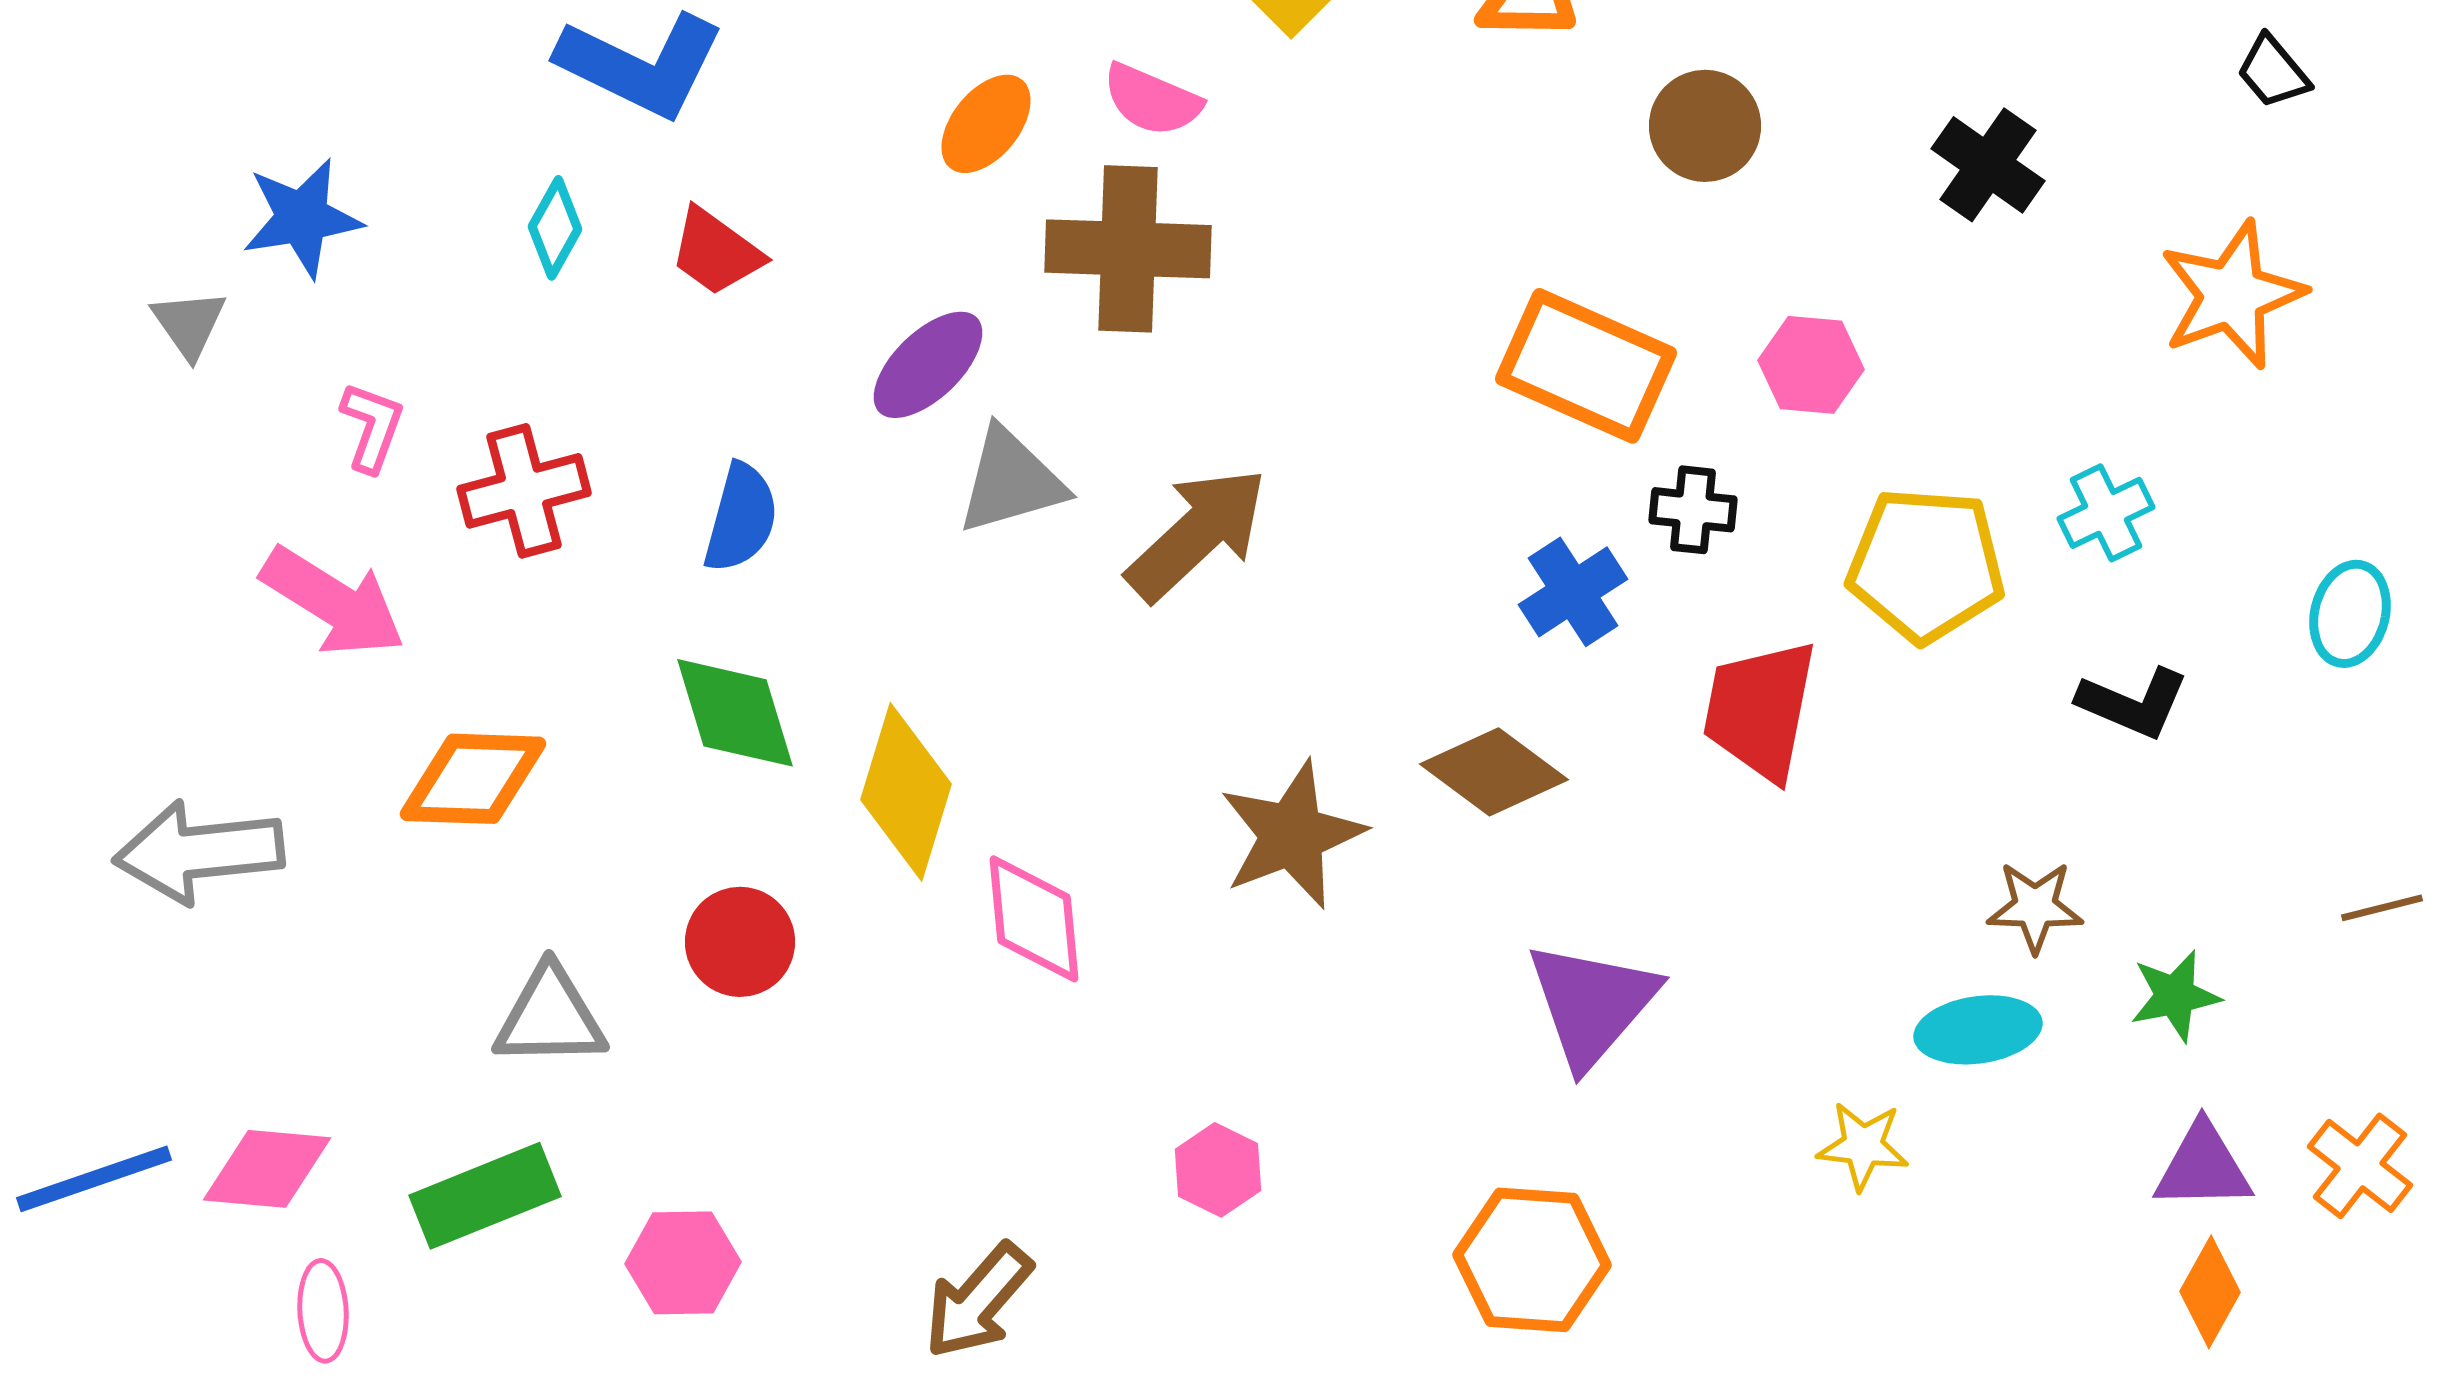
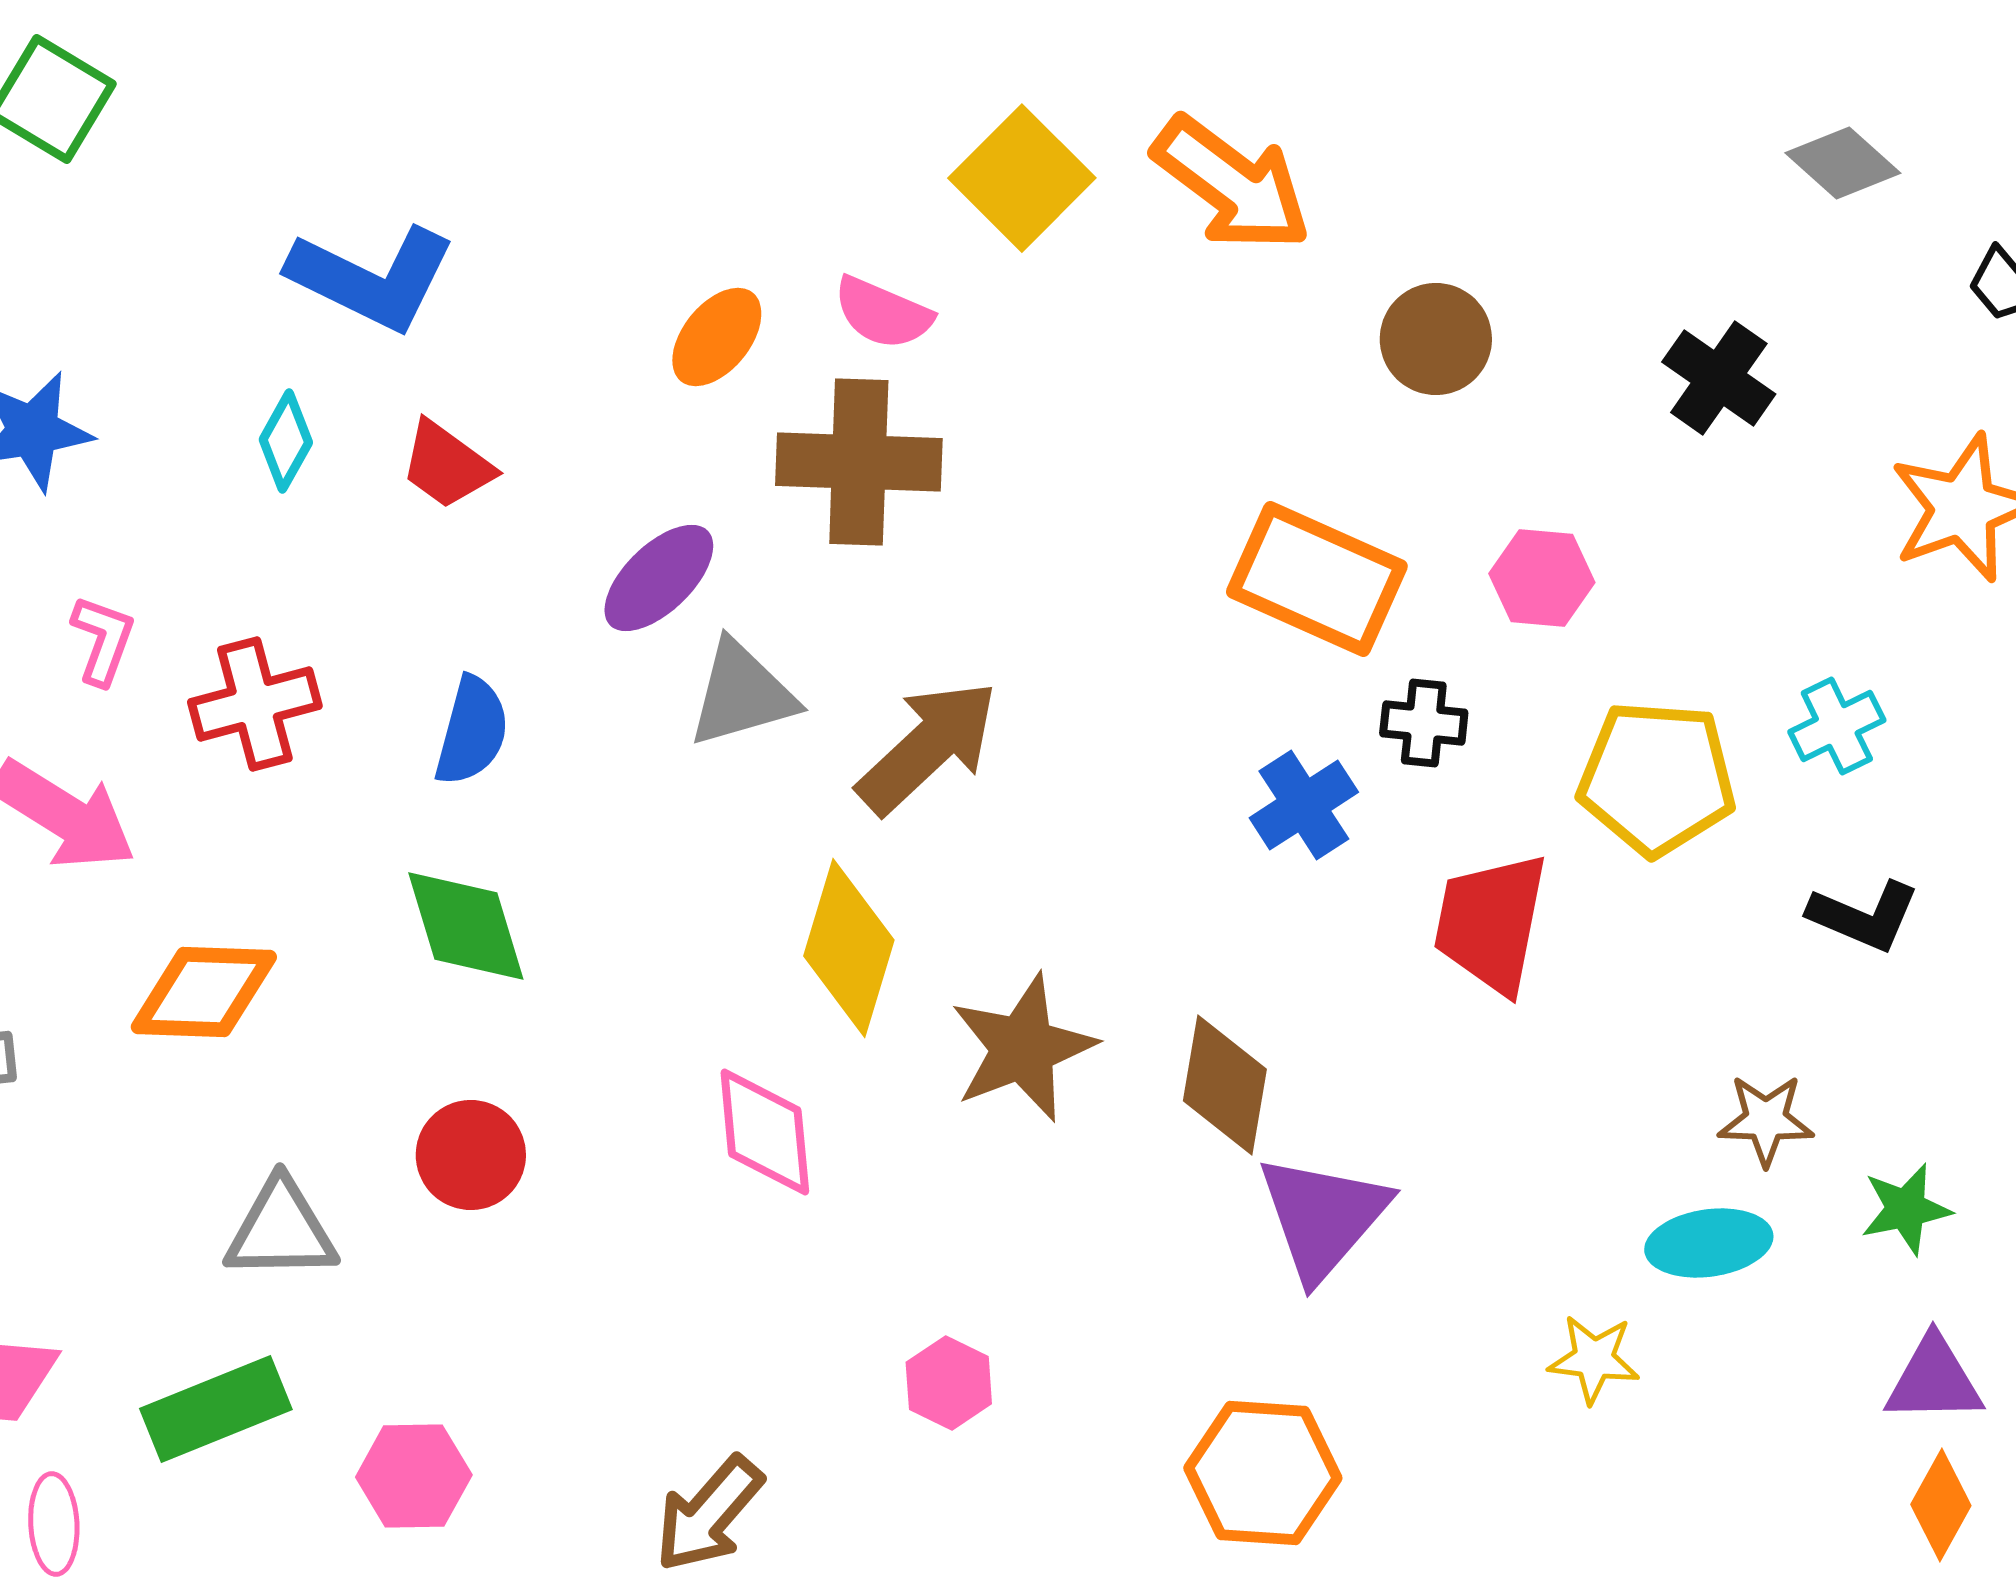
brown diamond: (1494, 772) -> (1225, 1085), moved, turned 63
yellow diamond: (906, 792) -> (849, 948), moved

